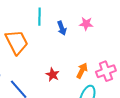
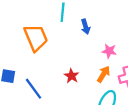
pink star: (86, 24) -> (109, 51), moved

